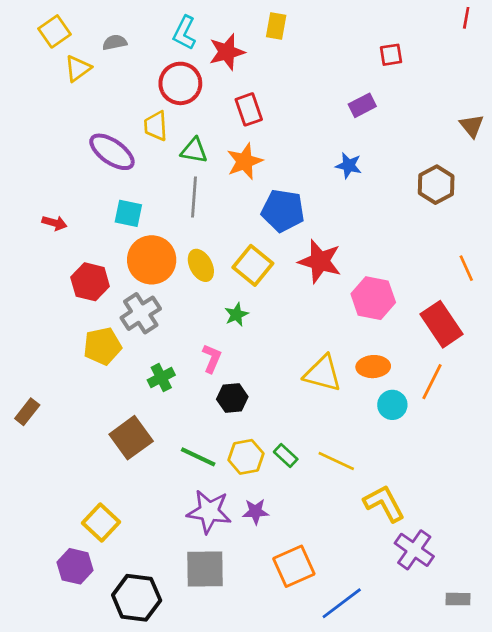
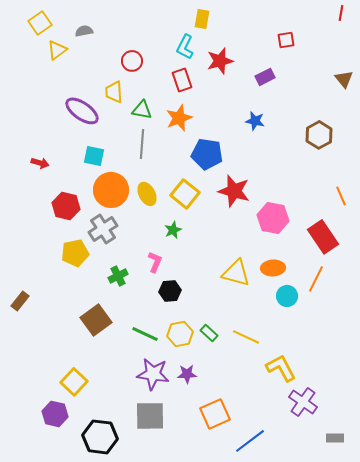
cyan L-shape: (184, 33) -> (185, 47), moved
red star: (227, 52) -> (220, 61), moved
red circle: (180, 83) -> (132, 61), size x0.7
brown triangle: (472, 126) -> (344, 79), moved

